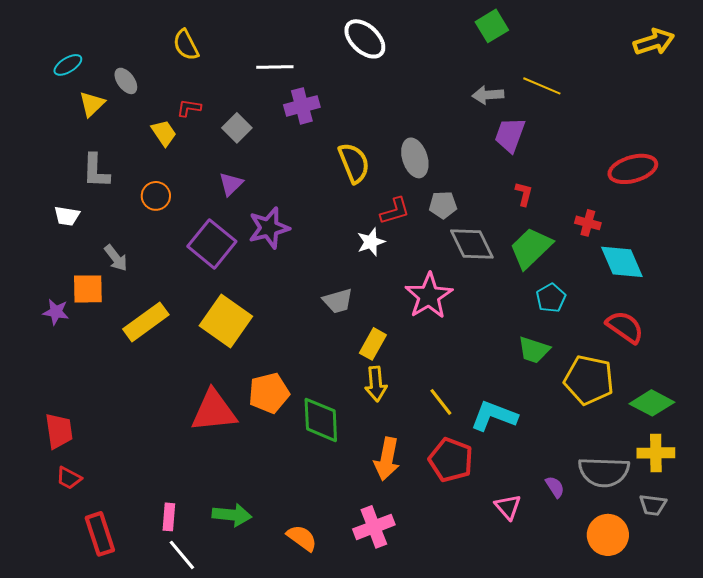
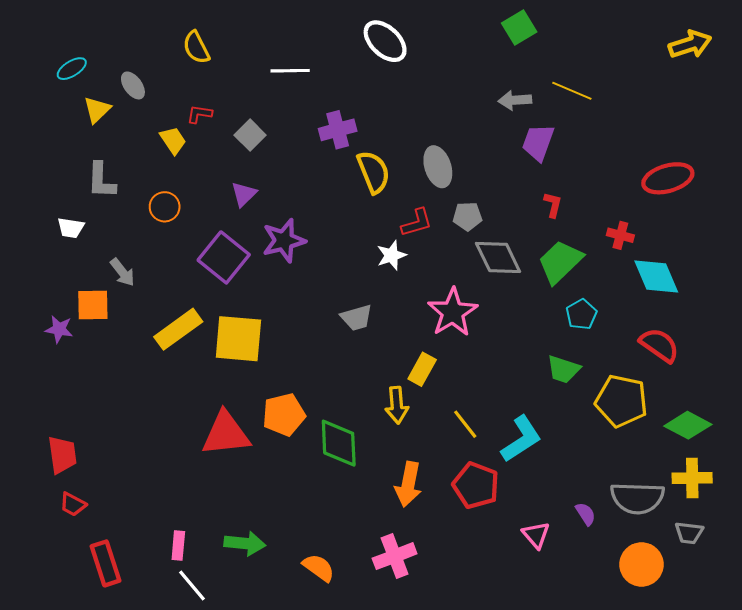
purple cross: (302, 106) -> (338, 130), moved
yellow square: (226, 321) -> (238, 339), turned -30
yellow rectangle: (146, 322) -> (178, 329), moved
yellow rectangle: (373, 344) -> (422, 369), moved
cyan L-shape: (494, 416) -> (521, 439), turned 126

